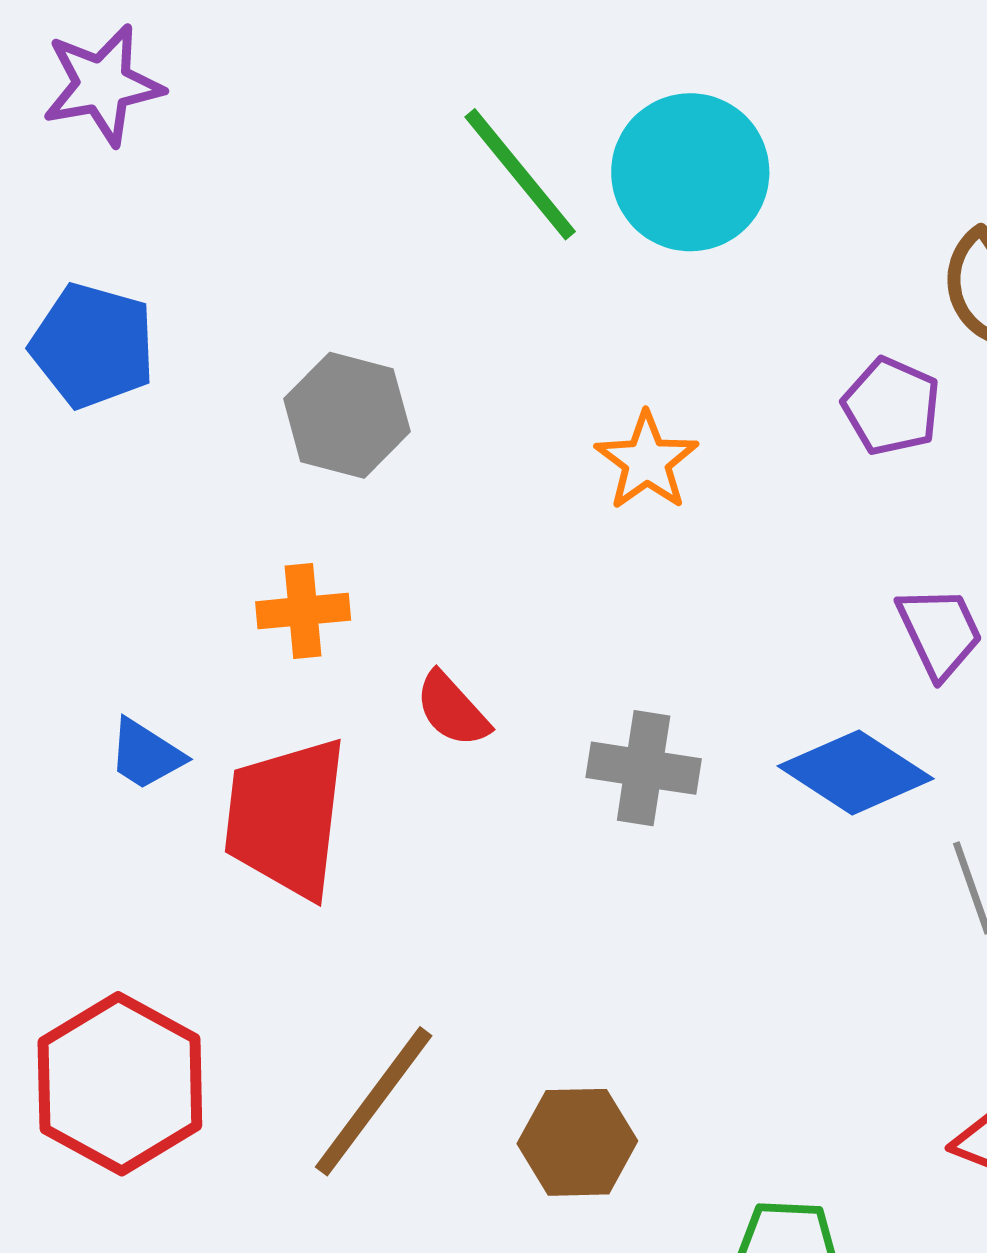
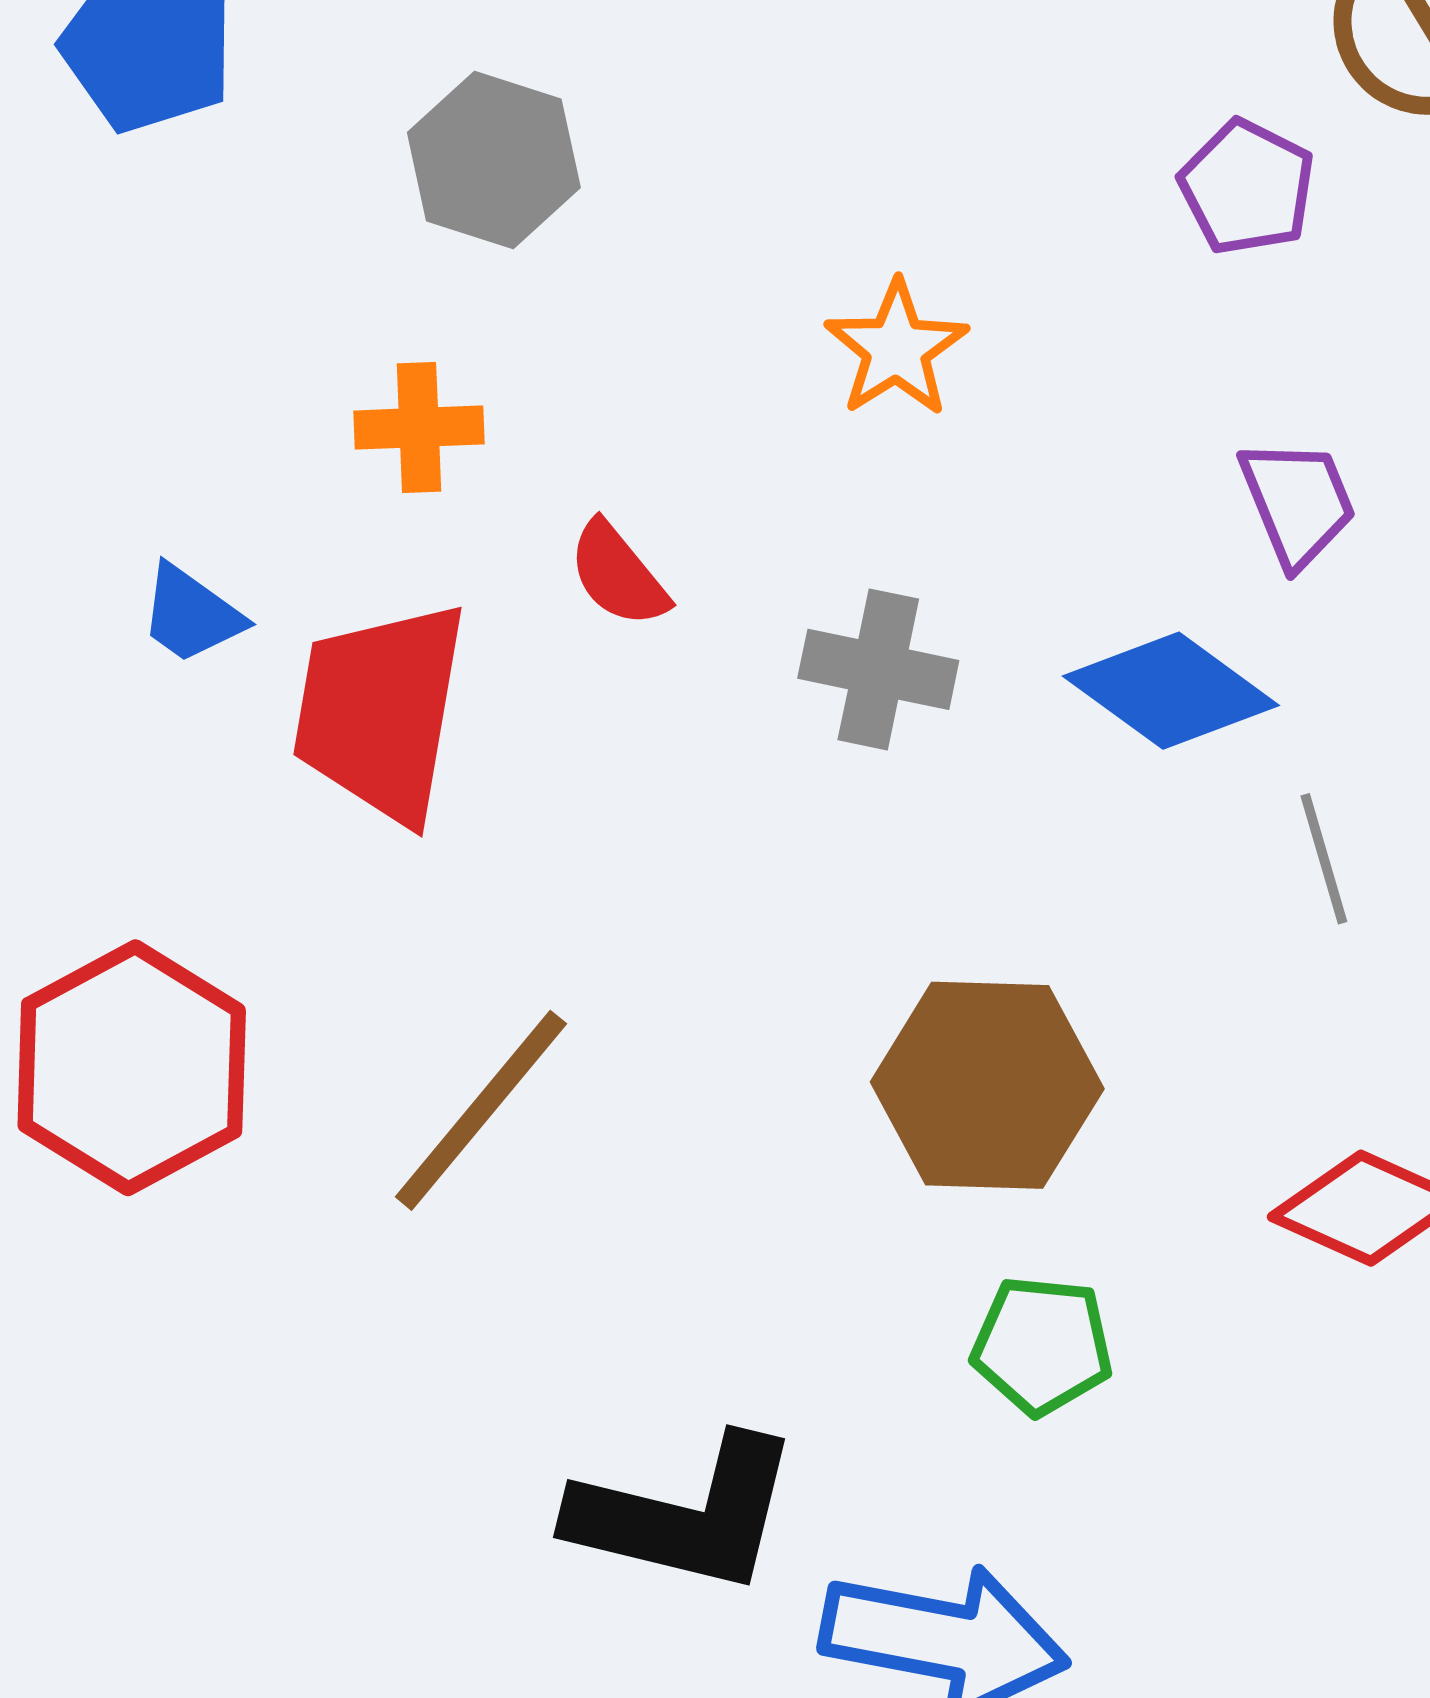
orange star: (647, 461) -> (896, 349), moved
brown hexagon: (577, 1142) -> (987, 1085), moved, size x1.4

